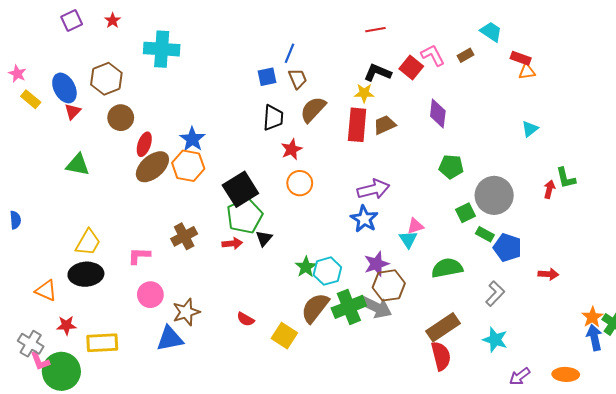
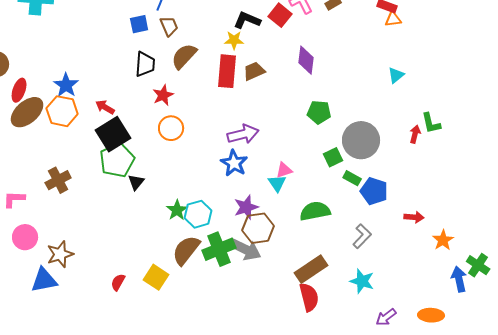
red arrow: (232, 243) -> (105, 107), moved, turned -144
orange star: (592, 317) -> (443, 240), moved
red semicircle: (246, 319) -> (118, 282), moved, turned 90

